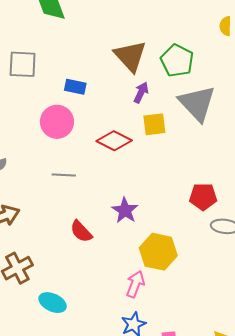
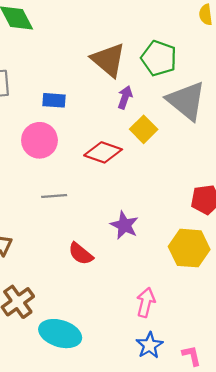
yellow square: (154, 124) -> (144, 129), turned -30
yellow hexagon: (158, 252) -> (189, 248), moved
cyan ellipse: (53, 303) -> (60, 334), size x1.4

